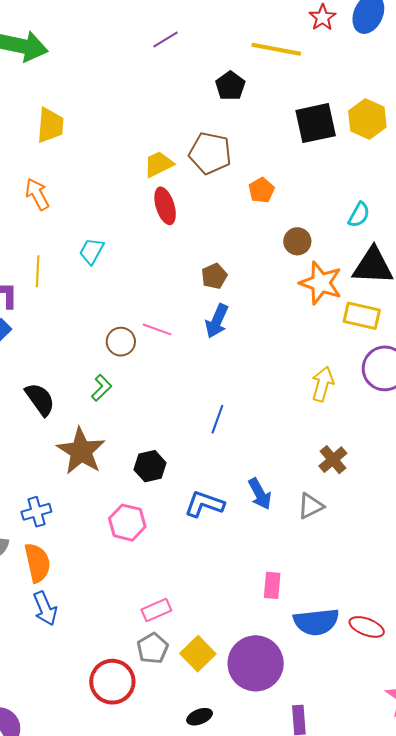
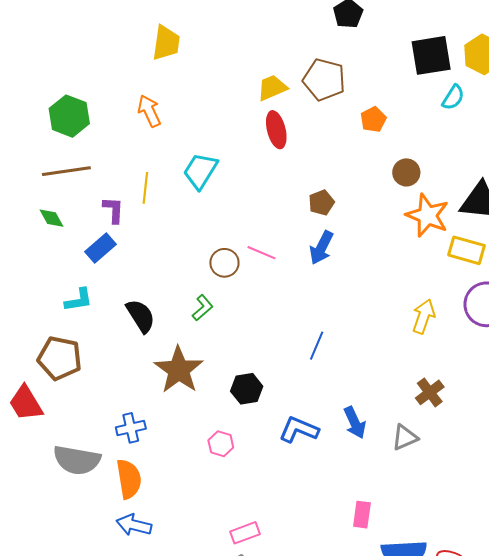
cyan semicircle: (359, 215) -> (453, 97), moved
cyan trapezoid: (92, 251) -> (200, 171), size x1.4
pink hexagon: (127, 523) -> (221, 444), size x0.7
blue arrow: (45, 608) -> (134, 525), turned 124

